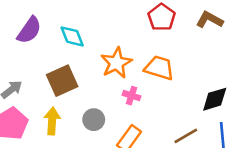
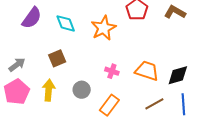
orange star: (116, 63) -> (104, 28), moved
orange trapezoid: (159, 68) -> (147, 71), moved
brown square: (62, 81) -> (57, 58), size x0.7

